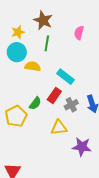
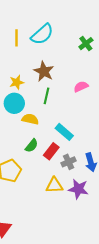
pink semicircle: (79, 33) -> (81, 87), turned 48
green semicircle: (35, 103) -> (32, 146), moved
purple star: (82, 147) -> (78, 189), moved

